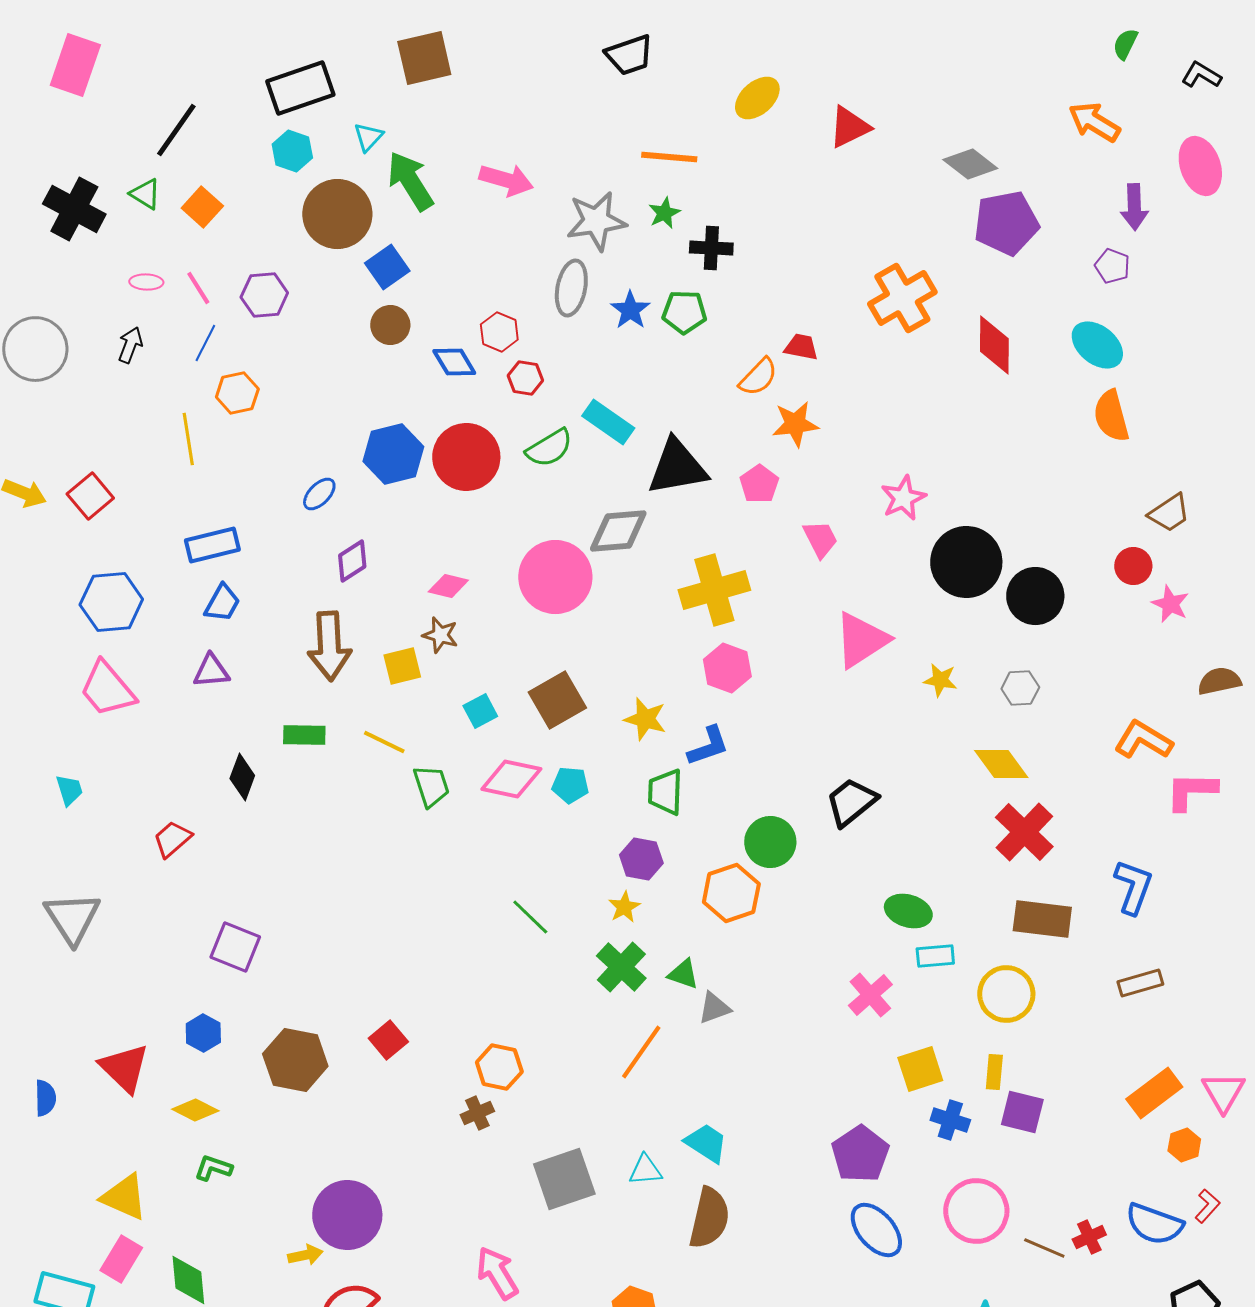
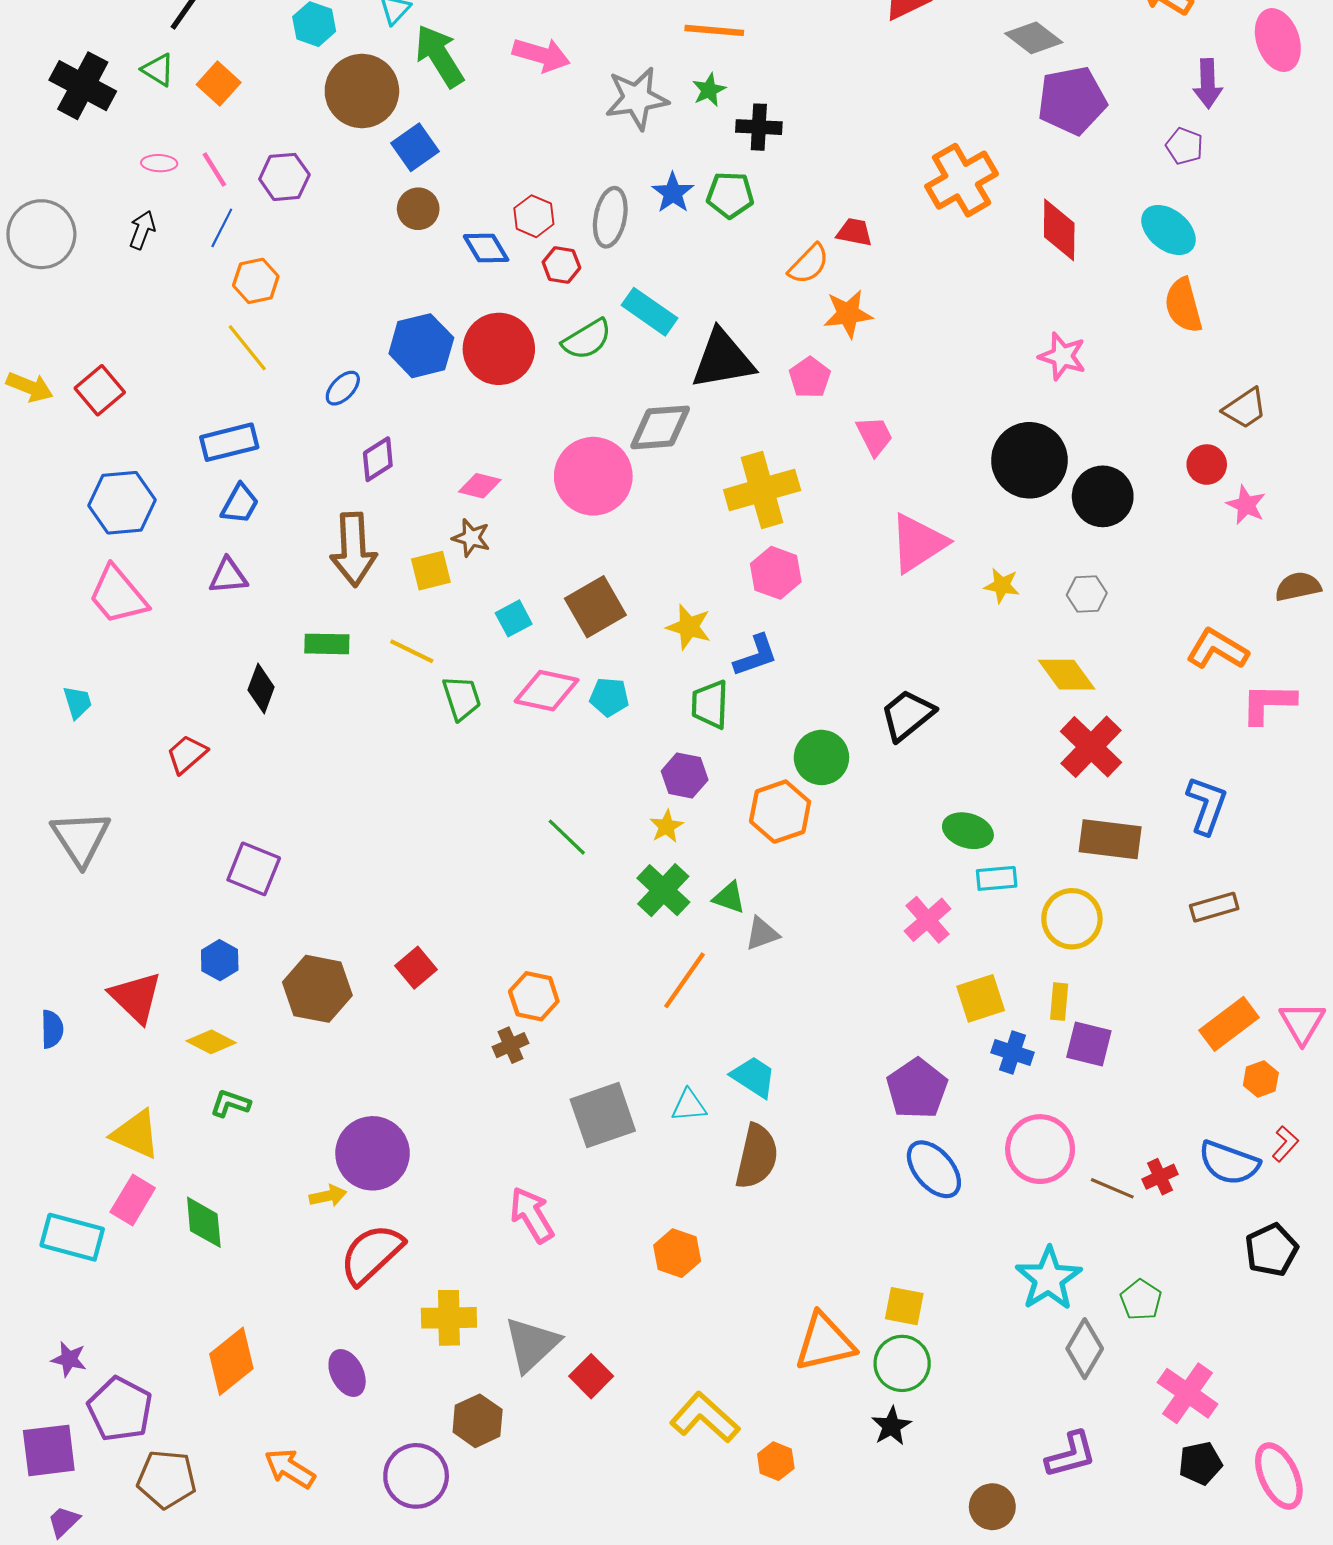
gray ellipse: (571, 288) -> (610, 217), moved
yellow line: (188, 439) -> (247, 348), moved, turned -30
pink star: (903, 498) -> (1062, 356), moved, turned -30

